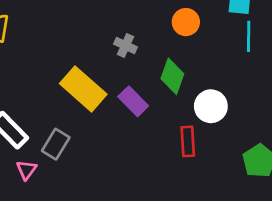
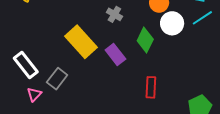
cyan line: (249, 36) -> (202, 18), turned 50
white circle: (211, 106) -> (172, 23), moved

